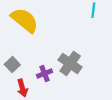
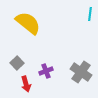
gray cross: (70, 64) -> (81, 72), moved

